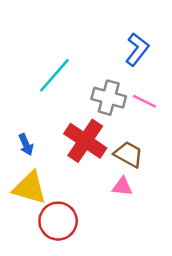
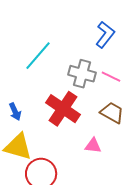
brown trapezoid: (128, 154) -> (112, 113), moved

